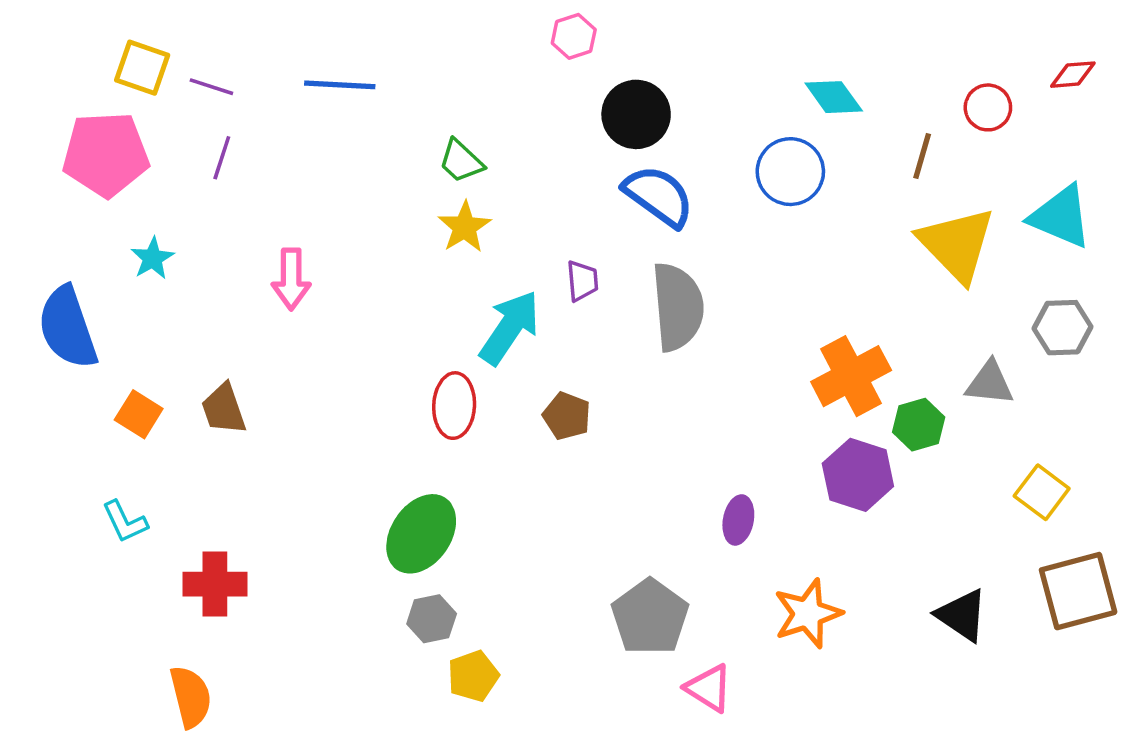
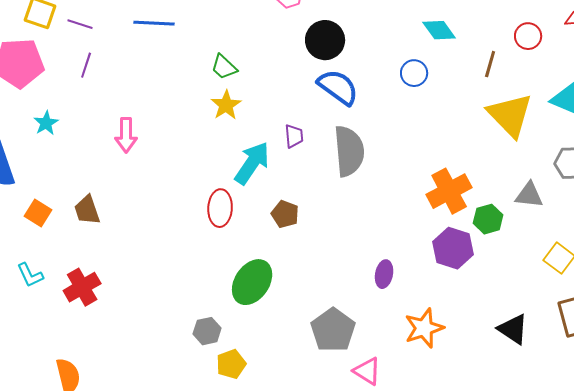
blue circle: (790, 172) -> (414, 73), size x0.7
green ellipse: (421, 534) -> (252, 282), moved
red cross: (215, 584) -> (82, 287), moved, turned -30

